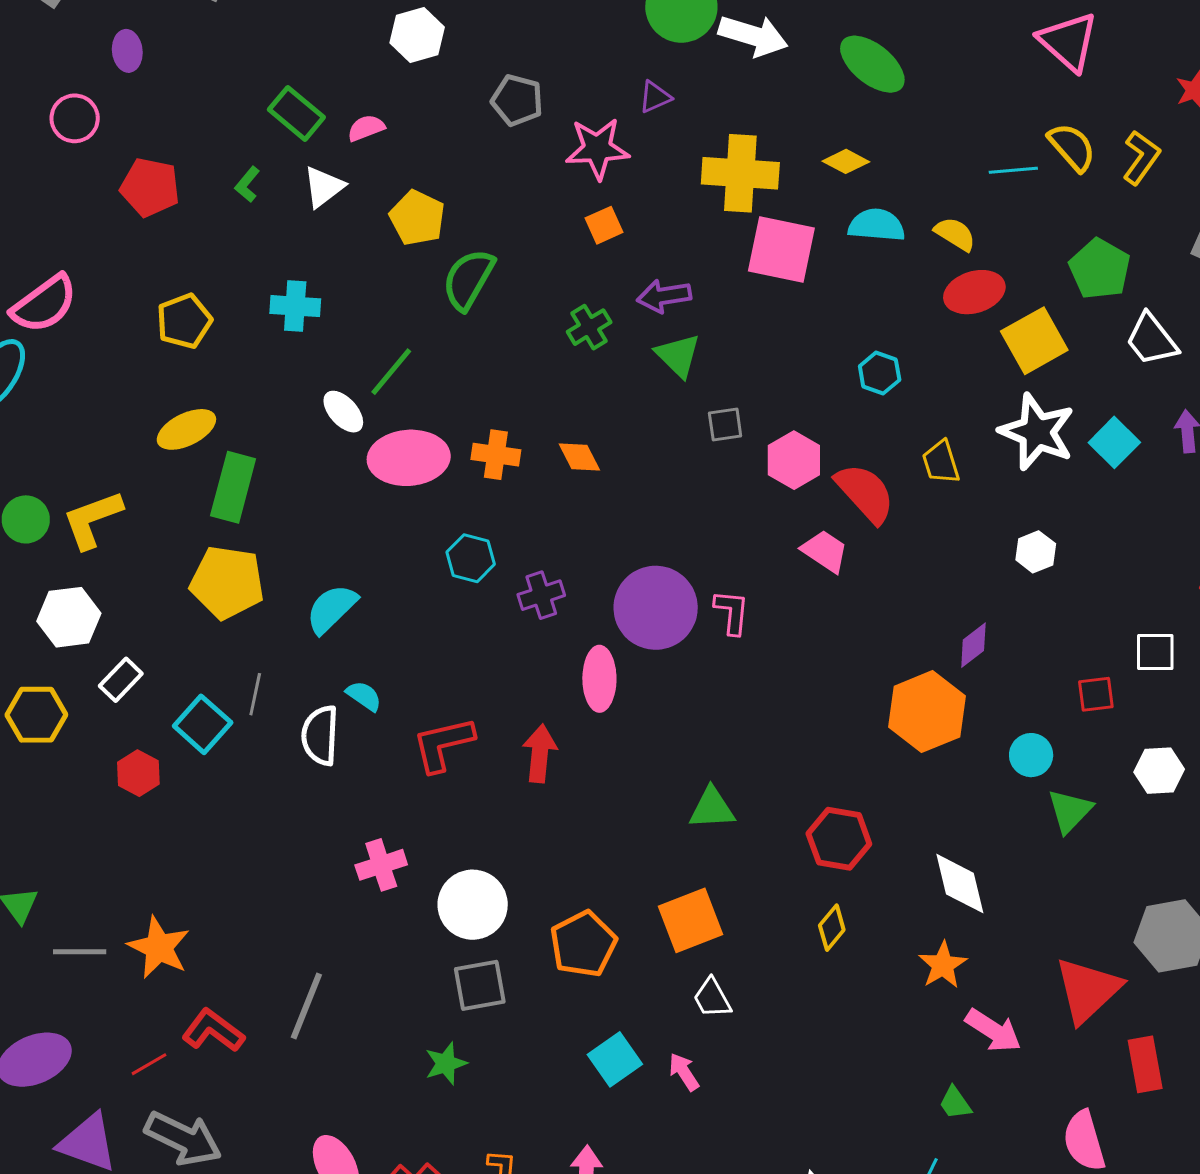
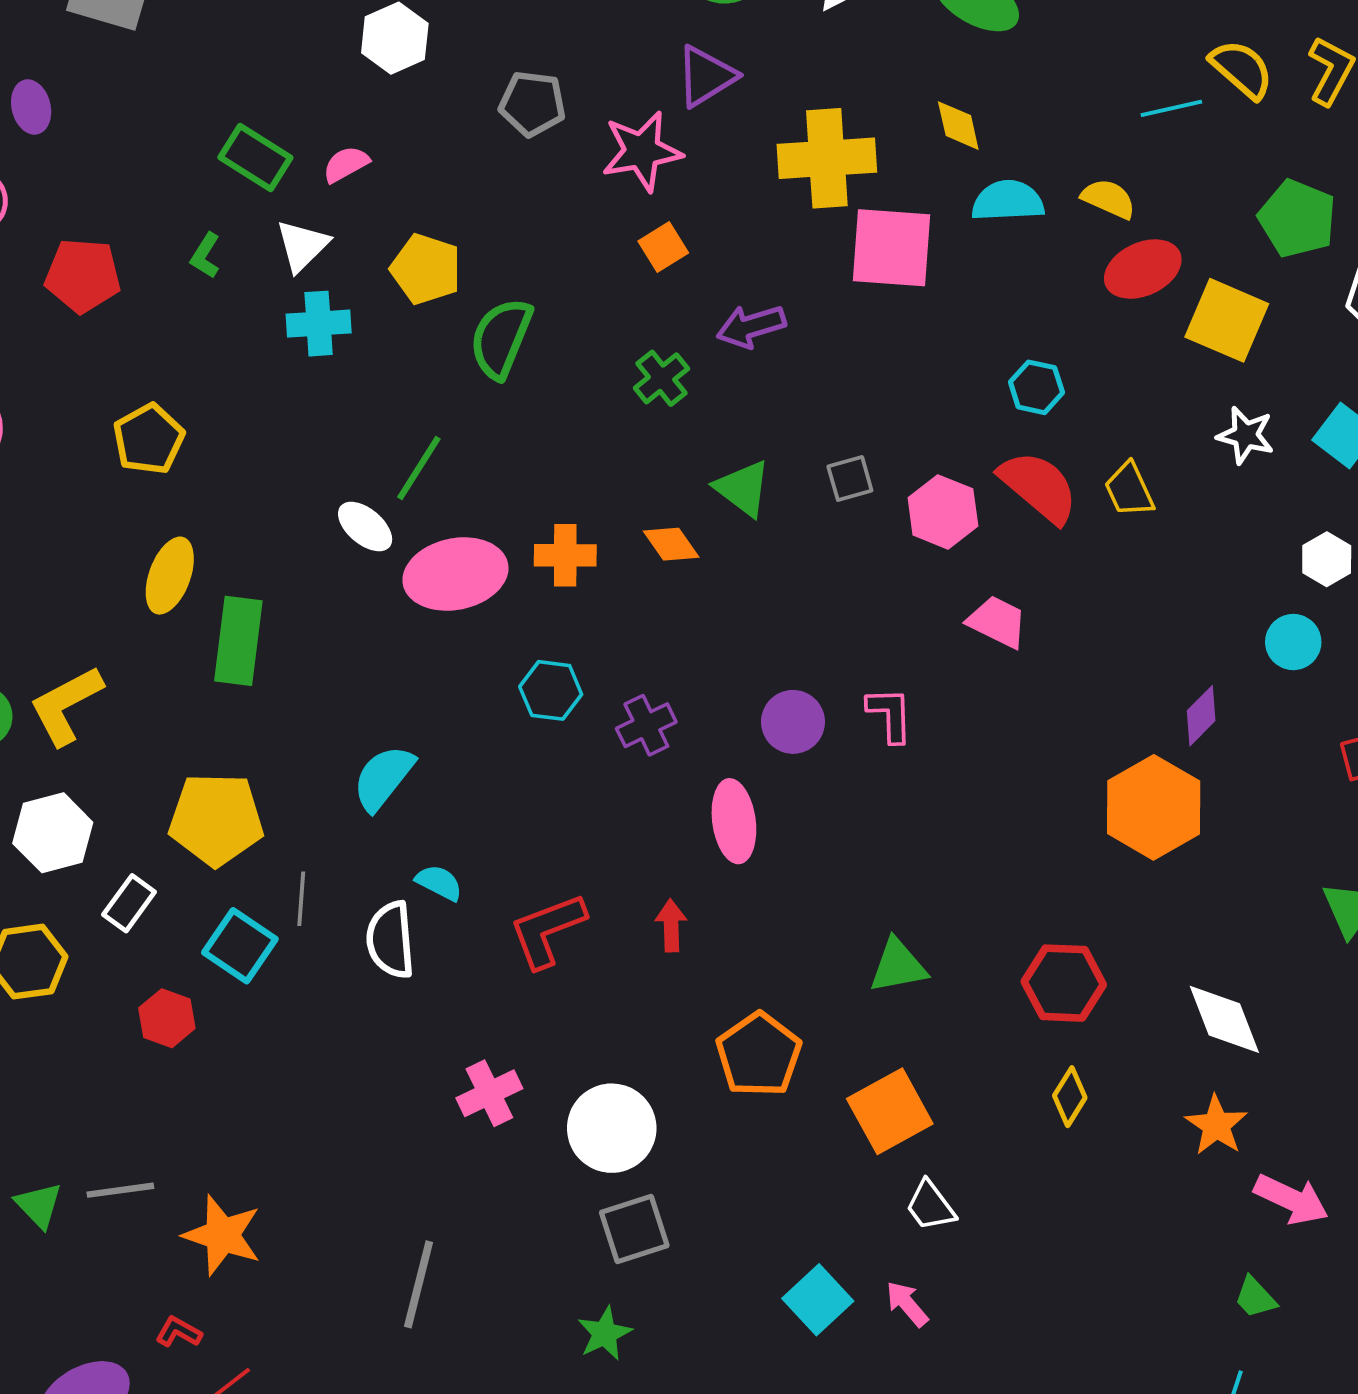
purple triangle: (655, 97) -> (706, 76), size x1.5
yellow diamond: (846, 161) -> (958, 126), turned 57
cyan cross: (295, 306) -> (319, 324), moved
yellow square: (1034, 341) -> (1227, 320), turned -30
green triangle: (678, 355) -> (743, 488), moved
yellow ellipse: (186, 429) -> (170, 576), turned -36
white star: (1037, 432) -> (1245, 435), size x0.6
red semicircle: (865, 493) -> (1039, 487), moved
white hexagon: (1036, 552) -> (1327, 559), moved
yellow pentagon: (227, 582) -> (216, 819), moved
purple circle: (656, 608) -> (793, 722), size x0.6
red arrow: (540, 753) -> (671, 926), size x0.7
cyan circle: (1031, 755) -> (1293, 642), moved
orange pentagon: (583, 944) -> (759, 1055), moved
gray line: (80, 952) -> (120, 1190), moved
red L-shape: (213, 1031) -> (179, 1332), moved, size x0.6

